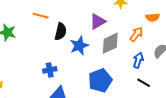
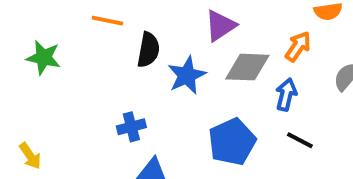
gray diamond: (110, 43) -> (247, 67), turned 30
blue arrow: (138, 60) -> (286, 95), moved
black line: (144, 83) -> (300, 140), moved

